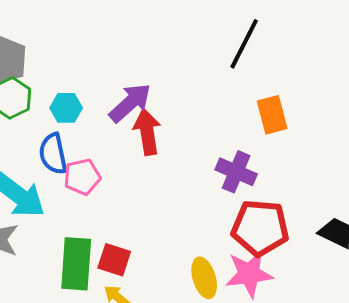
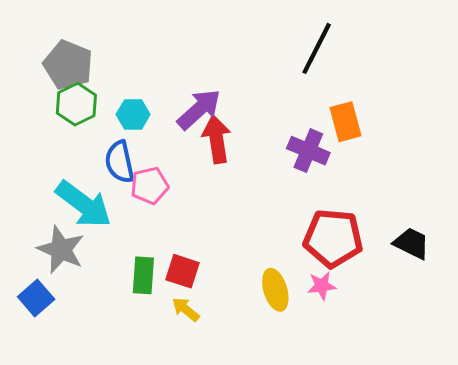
purple cross: (236, 172) -> (308, 151), moved
green rectangle: (76, 264) -> (143, 275), size x0.7
pink star: (249, 274) -> (322, 286), size x0.6

